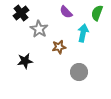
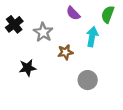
black cross: (21, 13) -> (14, 24), moved

